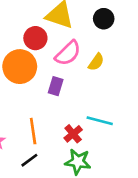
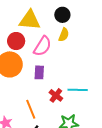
yellow semicircle: (96, 62) -> (64, 35), moved
red cross: (73, 134) -> (56, 95), moved

